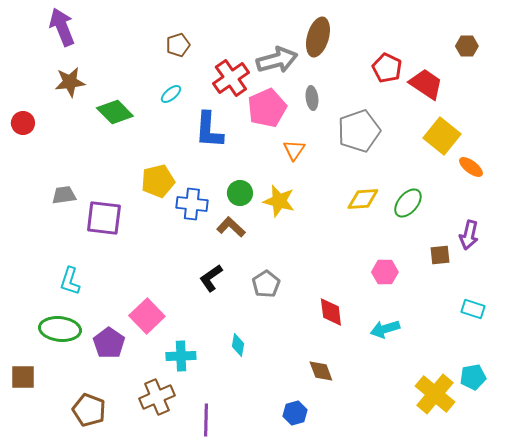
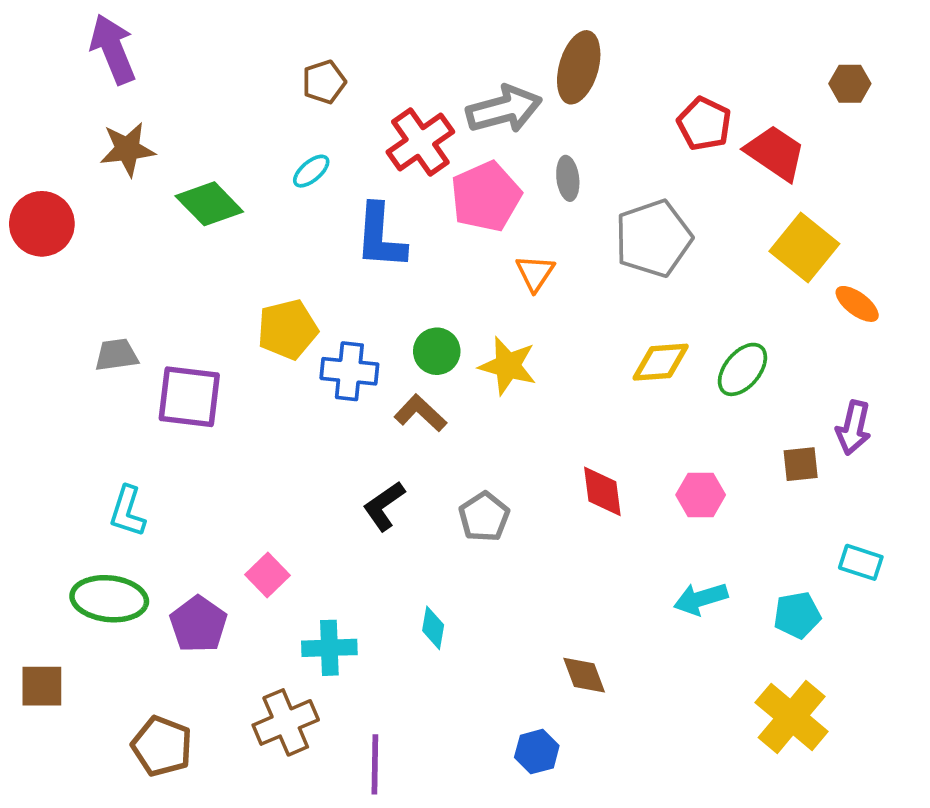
red circle: (23, 123) -> (42, 224), size x1.5
red diamond: (331, 312) -> (602, 491), moved
pink square: (147, 316) -> (268, 575), size x0.7
cyan pentagon: (473, 377) -> (797, 615), moved

